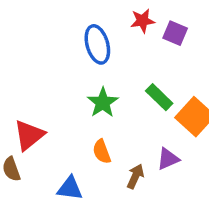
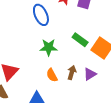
green star: (103, 103) -> (49, 47), turned -30
brown arrow: (135, 176) -> (72, 73), moved

